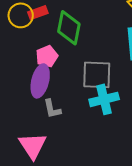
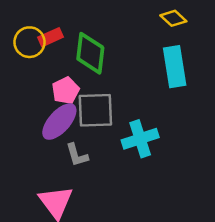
gray square: (97, 75) -> (95, 110), moved
purple ellipse: (40, 81) -> (59, 122), turned 32

